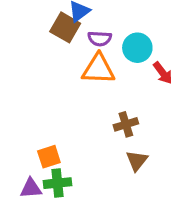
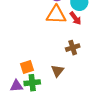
red arrow: (163, 73) -> (75, 18), moved
brown triangle: (137, 161) -> (57, 71), moved

